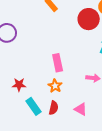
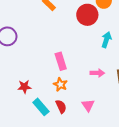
red semicircle: (54, 108) -> (61, 107), turned -32
pink triangle: (81, 109) -> (88, 105), turned 32

